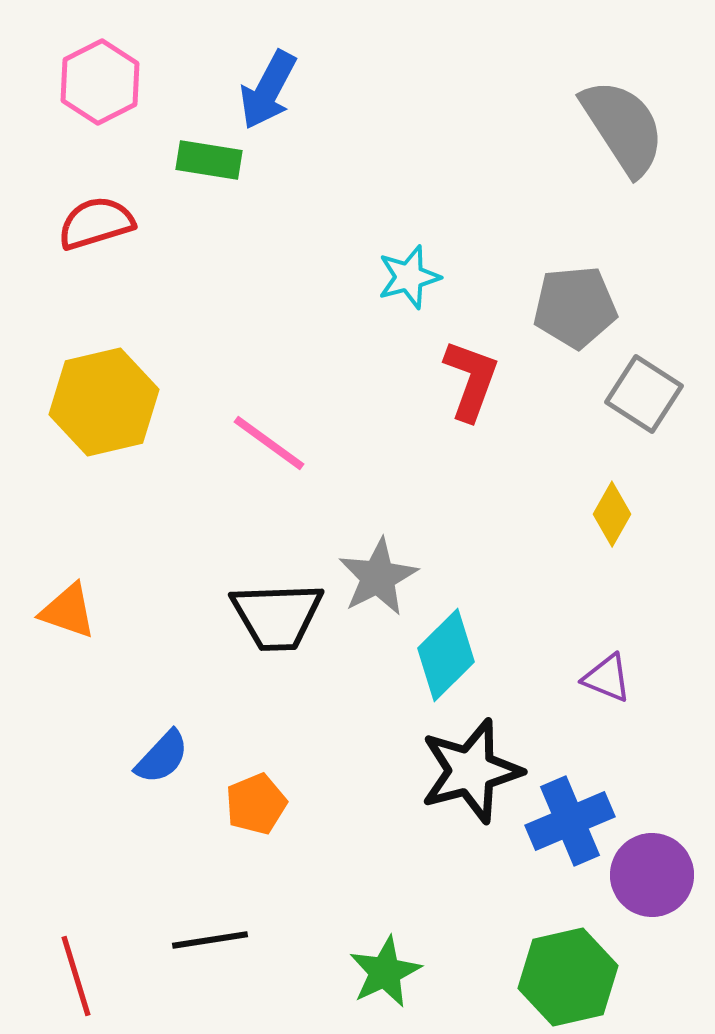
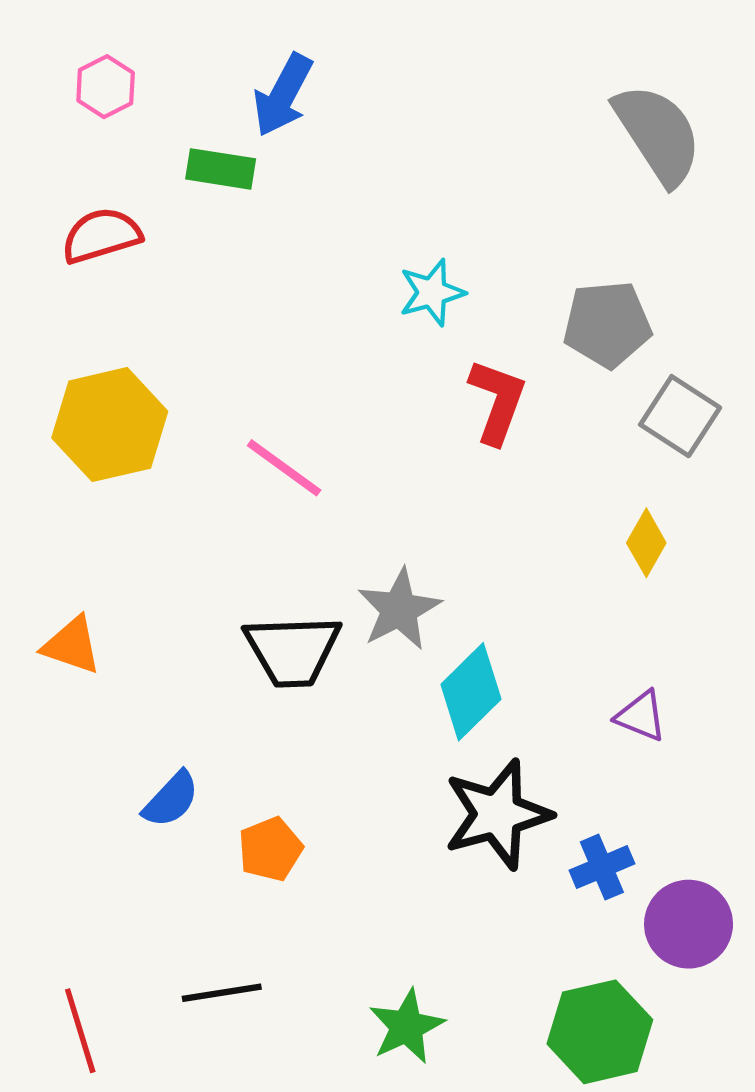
pink hexagon: (100, 82) -> (106, 87), size x0.7
blue cross: (570, 821) -> (602, 867), size x0.7

